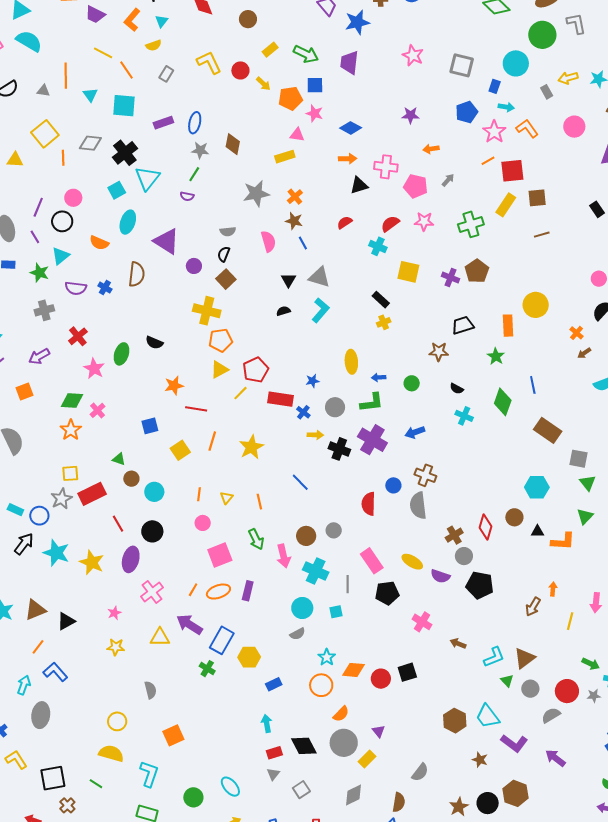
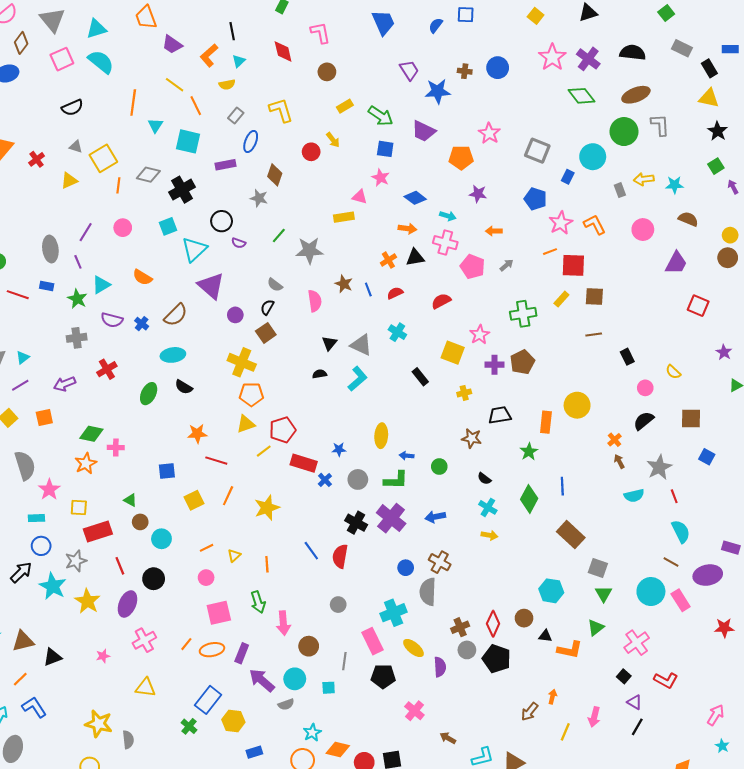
purple trapezoid: (349, 63) -> (424, 131), turned -80
red circle: (240, 70) -> (311, 152), moved
gray triangle: (43, 91) -> (76, 147), moved
orange pentagon: (290, 98) -> (461, 157), moved
cyan arrow: (506, 107) -> (448, 216), moved
blue pentagon: (467, 112) -> (535, 199), turned 30
blue ellipse: (195, 123) -> (251, 141), moved
brown diamond: (233, 144) -> (275, 175), moved
yellow triangle: (15, 160) -> (69, 180), turned -36
green line: (194, 174) -> (279, 236), moved
cyan triangle: (147, 178) -> (194, 249), moved
orange cross: (295, 197) -> (388, 260), moved
yellow rectangle: (506, 205) -> (561, 299), size x0.7
black rectangle: (597, 209) -> (627, 357), moved
black circle: (62, 221) -> (222, 221), moved
pink star: (424, 221) -> (480, 335), moved, turned 30
cyan ellipse: (128, 222) -> (173, 355), moved, turned 55
gray semicircle: (228, 231) -> (275, 285), turned 35
blue line: (303, 243) -> (368, 289), moved
cyan cross: (378, 246) -> (397, 332), moved
brown semicircle: (137, 274) -> (176, 315), turned 30
purple cross: (450, 277) -> (495, 365), turned -30
yellow cross: (384, 322) -> (464, 393), moved
brown arrow: (584, 353) -> (619, 461), turned 88
pink star: (94, 369) -> (49, 490), moved
pink cross: (97, 410) -> (116, 448), turned 35
yellow arrow: (315, 435) -> (489, 535), moved
orange line: (199, 494) -> (207, 548), turned 48
gray star: (61, 499) -> (76, 561), moved
red semicircle: (369, 504) -> (340, 556), moved
cyan rectangle: (15, 510) -> (36, 518), moved, turned -35
brown circle: (306, 536) -> (309, 646), moved
cyan cross: (316, 571) -> (394, 613), moved, turned 35
purple semicircle: (440, 576) -> (440, 667), turned -120
black pentagon: (480, 585) -> (497, 659), moved
purple arrow: (189, 624) -> (262, 680), moved
yellow star: (116, 647) -> (99, 724), moved, size x1.5

